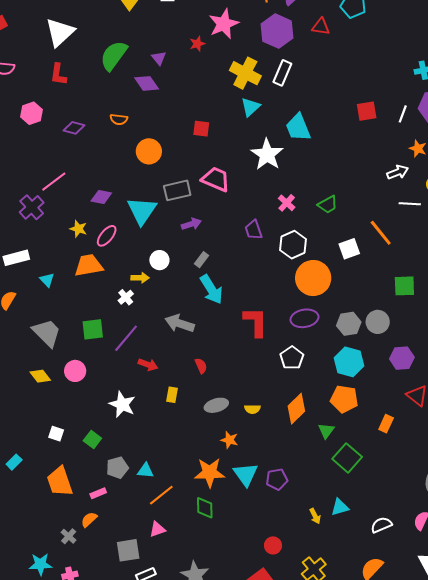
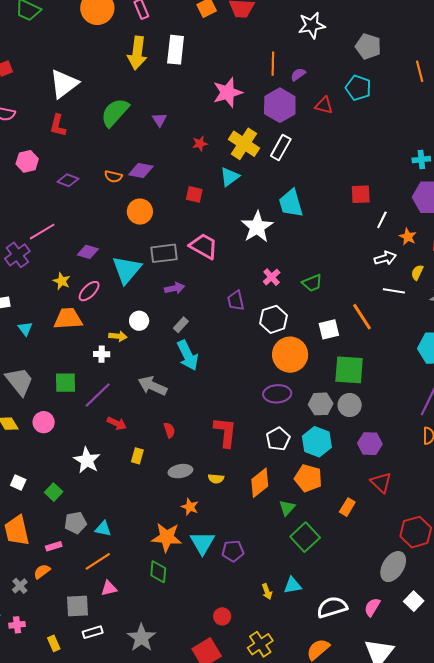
red star: (197, 44) -> (200, 144), moved
purple diamond: (147, 83) -> (141, 170), moved, turned -50
cyan triangle: (250, 107) -> (230, 177), moved
white line: (403, 114) -> (382, 220), moved
green square: (404, 286) -> (349, 370), moved, size x1.4
white cross: (126, 297) -> (102, 354), turned 35
red L-shape: (256, 322) -> (225, 432), moved
white pentagon: (292, 358) -> (278, 439), moved
orange line: (161, 495) -> (98, 561), moved
white semicircle: (381, 525) -> (332, 607), size x1.4

